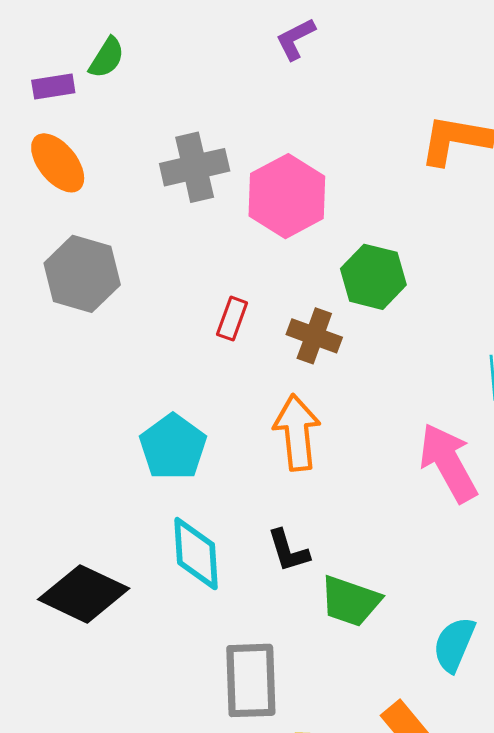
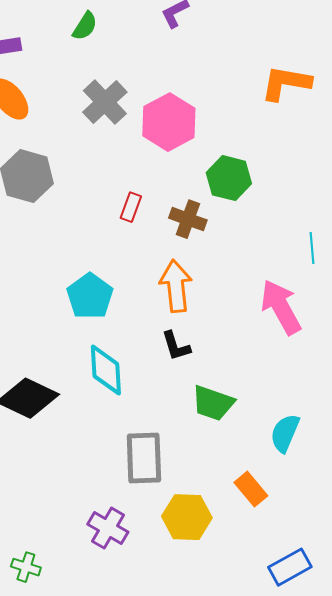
green semicircle: (107, 58) -> (85, 26), moved
gray cross: (195, 167) -> (105, 102), turned -30
black L-shape: (288, 551) -> (176, 346), moved

